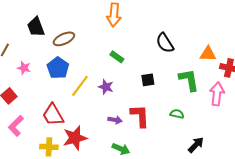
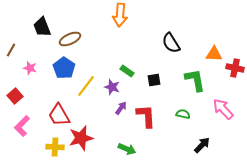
green rectangle: (117, 57) -> (127, 71), moved
pink arrow: (217, 94) -> (223, 109), moved, turned -50
purple arrow: (115, 120) -> (121, 108), moved, turned -64

